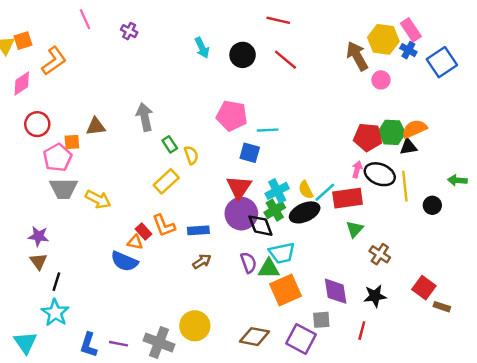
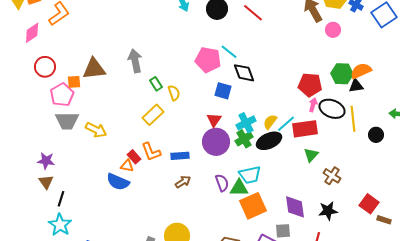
brown triangle: (96, 126) -> (94, 69), size x1.4
cyan line: (268, 130) -> (229, 52), moved, turned 42
red pentagon: (368, 137) -> (310, 85), moved
red triangle: (239, 187) -> (214, 120), size x0.7
yellow semicircle: (306, 190) -> (270, 122), turned 63
black diamond: (260, 226) -> (244, 73), moved

